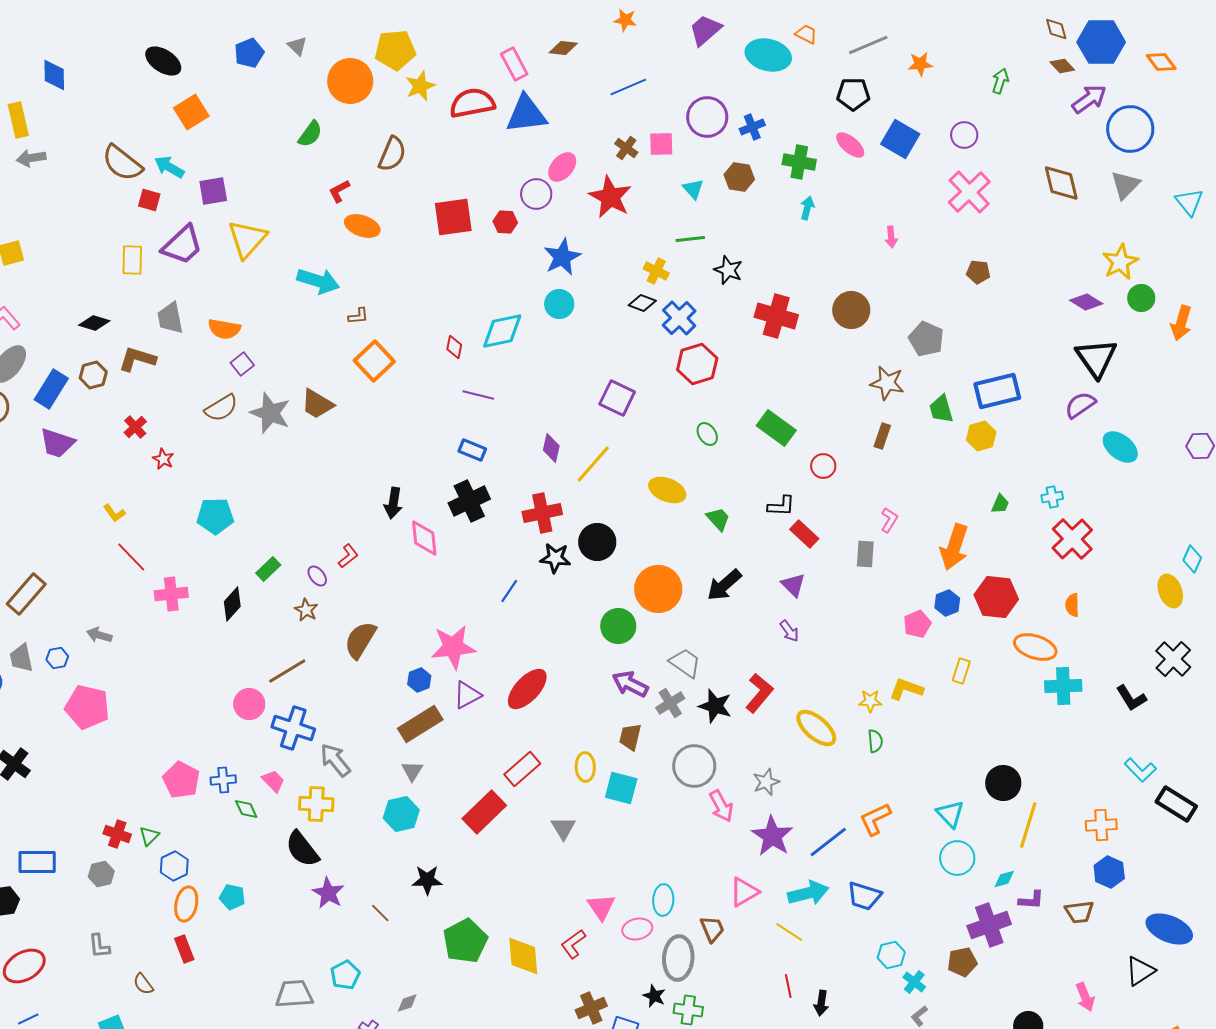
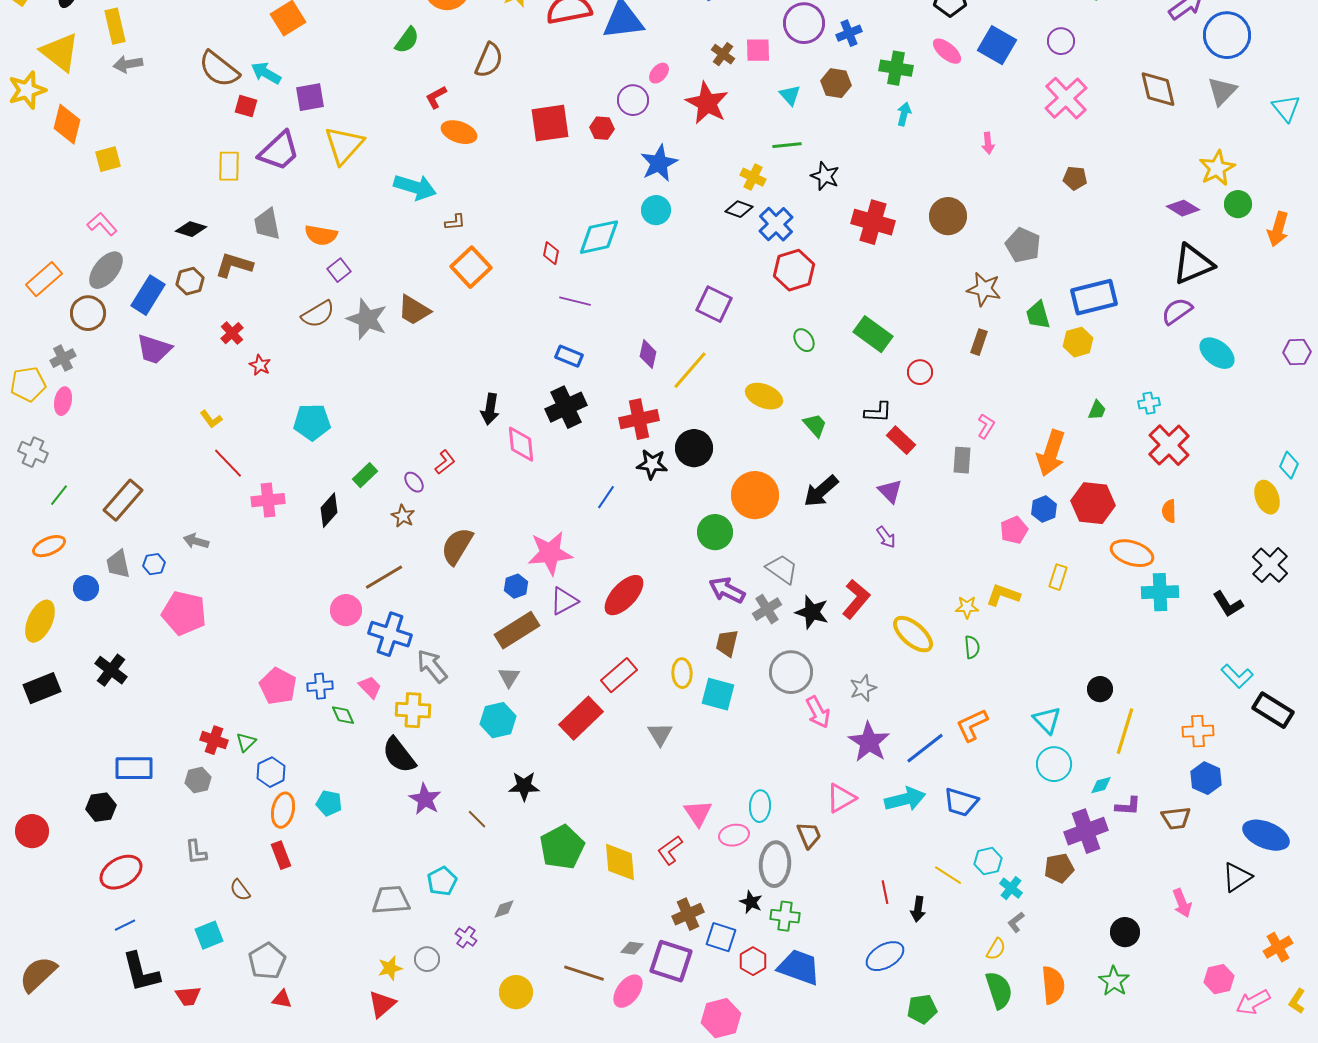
pink ellipse: (562, 167) -> (659, 73), size x0.7
black triangle: (1096, 358) -> (1193, 264), turned 42
black circle: (1003, 783) -> (1100, 689), size x0.7
yellow line: (789, 932) -> (948, 875), moved

